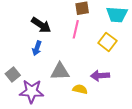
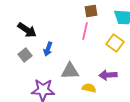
black arrow: (41, 25) -> (27, 30), moved
gray square: (13, 75) -> (25, 55), moved

